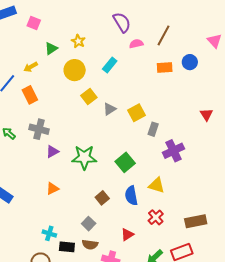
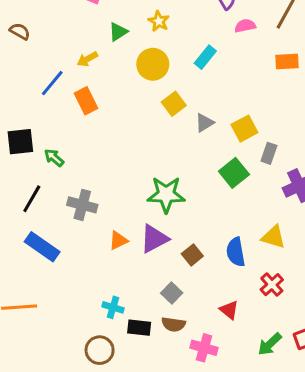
gray cross: (39, 129) -> (82, 205), moved
purple triangle: (52, 152) -> (154, 239), moved, size x1.5
green square: (125, 162) -> (234, 173), moved
red triangle: (127, 235) -> (229, 310), turned -48

